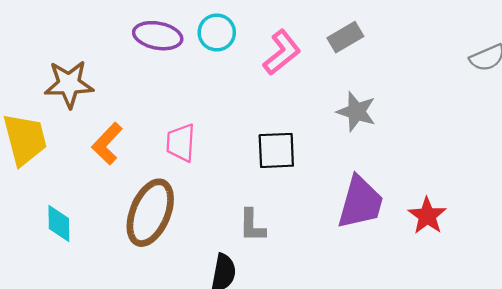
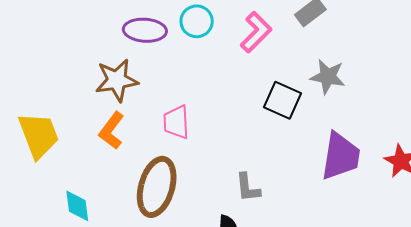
brown star: (69, 84) -> (117, 80), moved
black square: (276, 150) -> (283, 100), moved, turned 33

